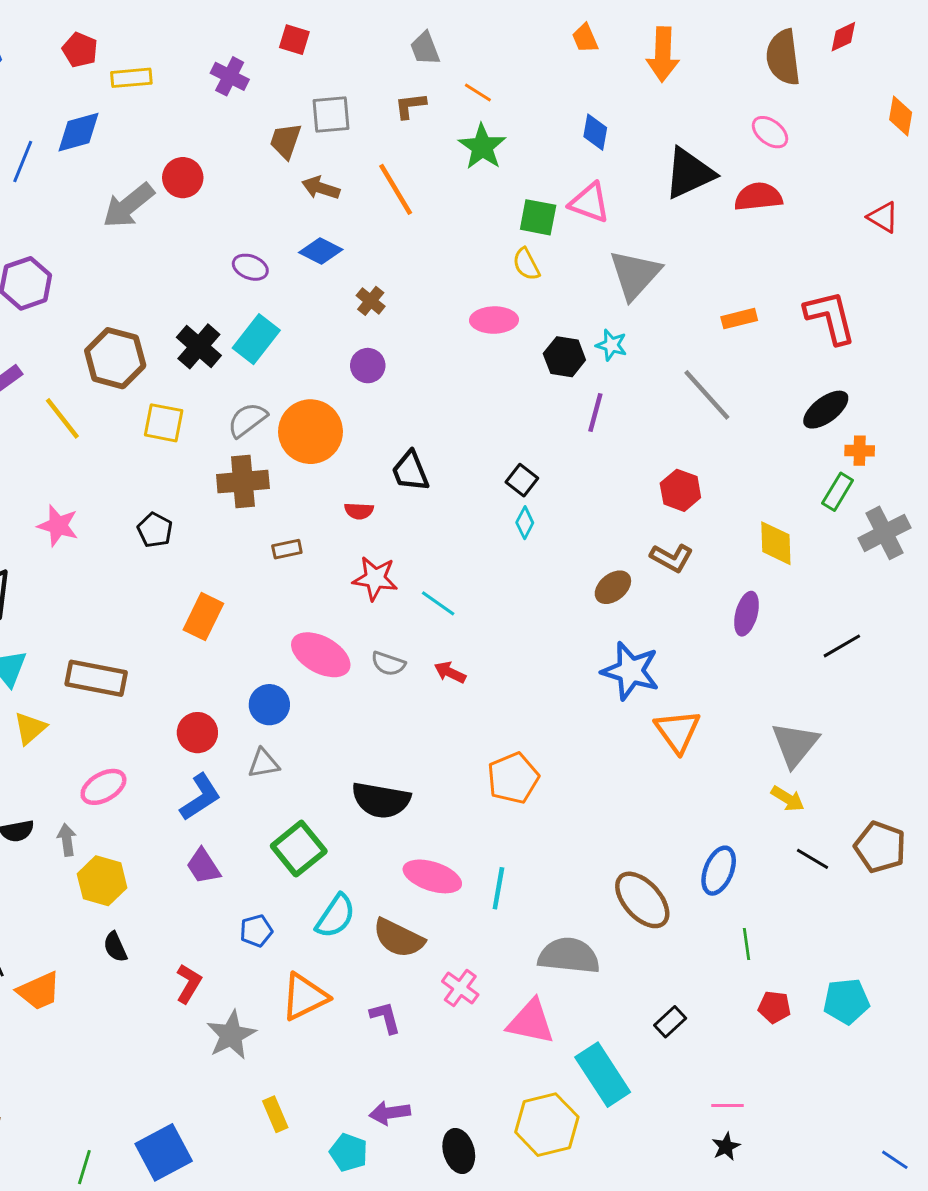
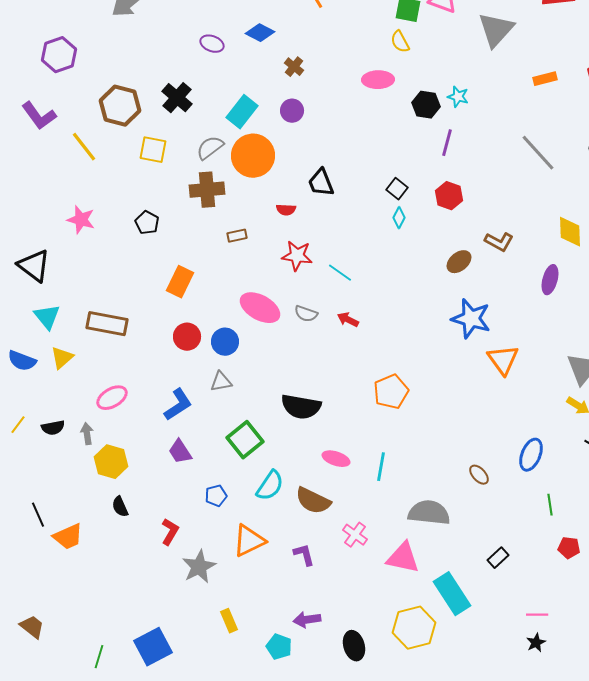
gray triangle: (635, 275) -> (496, 30), moved
cyan rectangle: (256, 339) -> (242, 112), moved
gray line: (707, 395) -> (538, 153), moved
red hexagon: (680, 490) -> (449, 196), moved
red circle: (197, 733) -> (187, 337), moved
pink ellipse: (432, 876) -> (336, 459), size x0.7
brown ellipse: (642, 900) -> (479, 475), size x0.5

